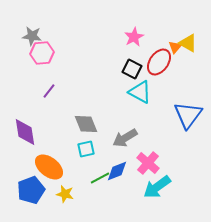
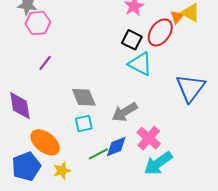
yellow star: (65, 194) -> (62, 171), turned -30

